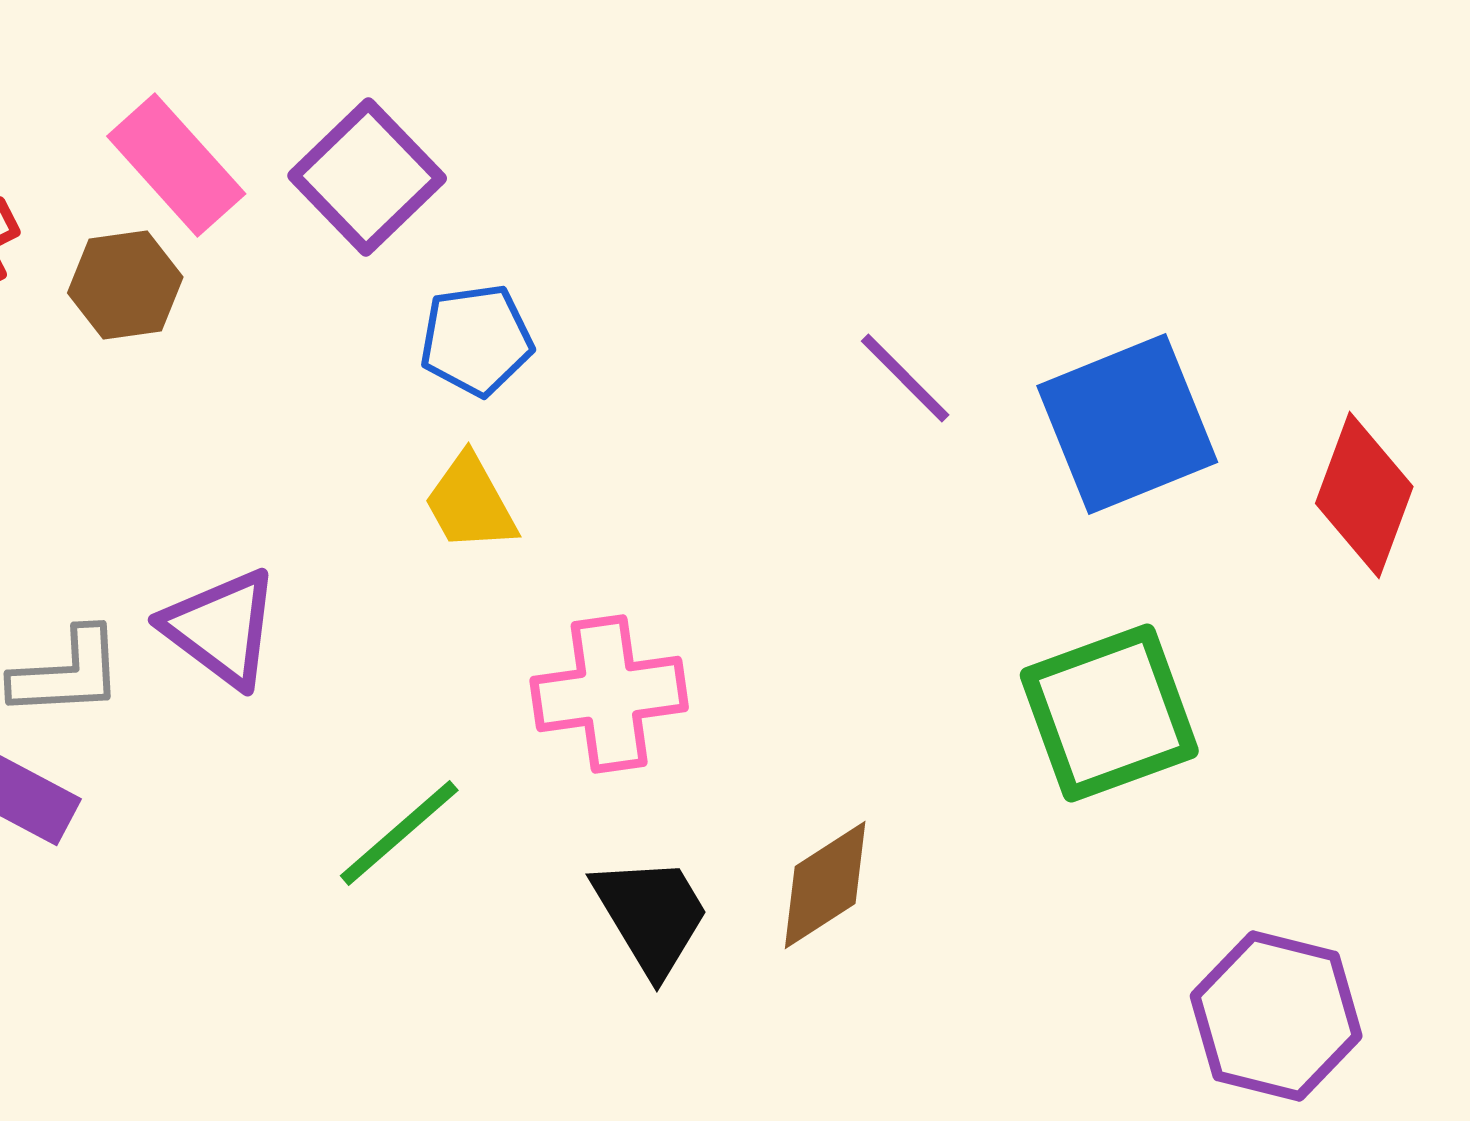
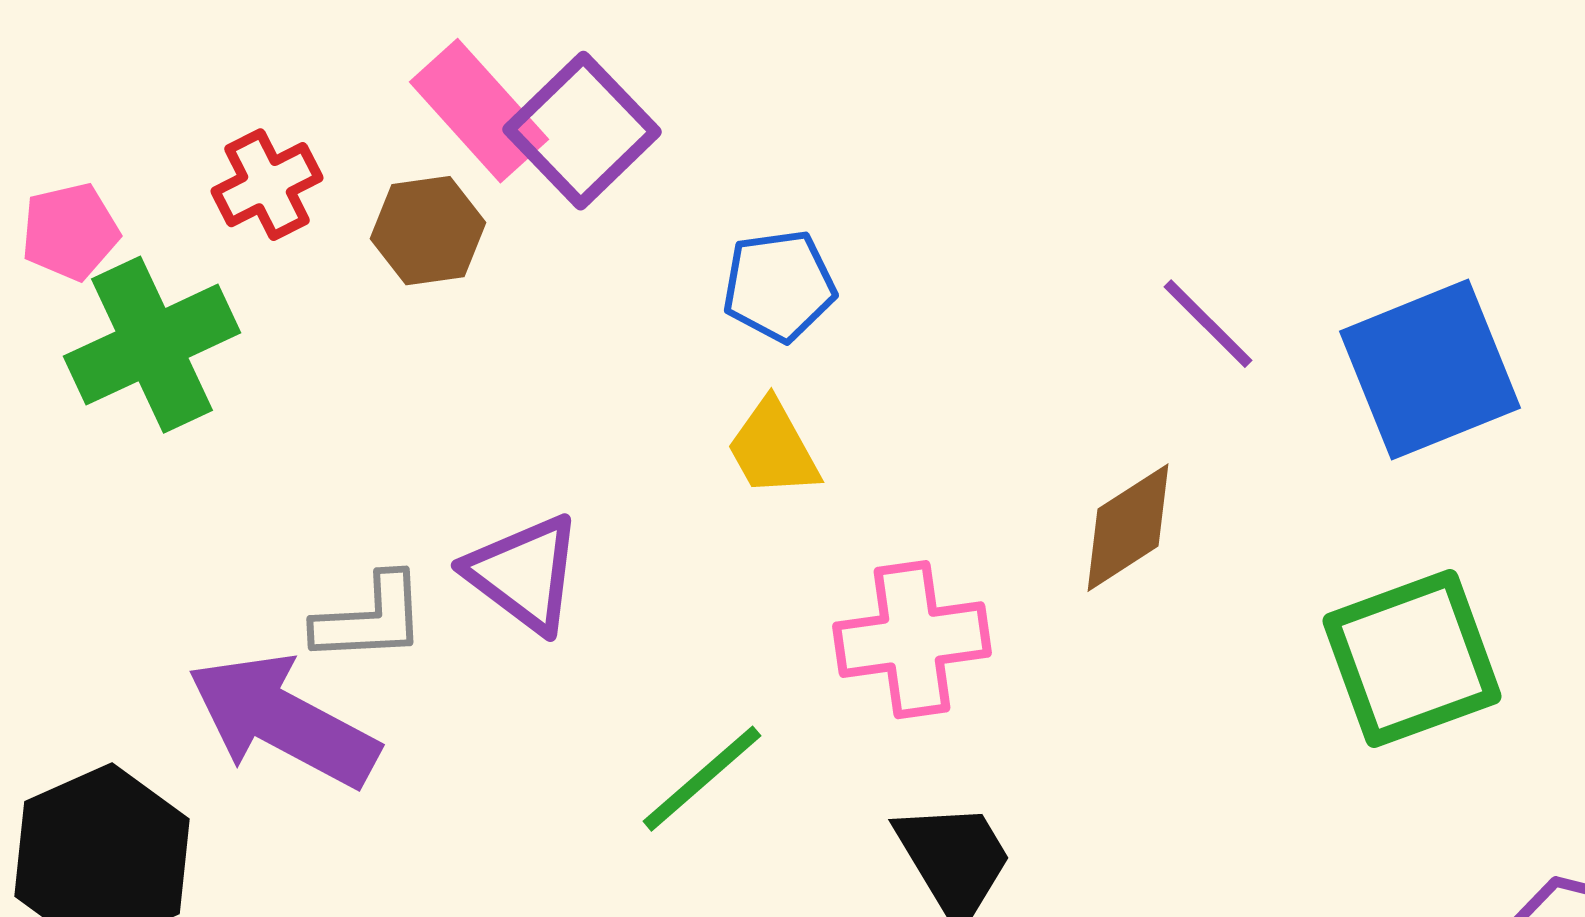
purple square: (367, 177) -> (582, 131), moved
brown diamond: (825, 885) -> (1128, 528), moved

